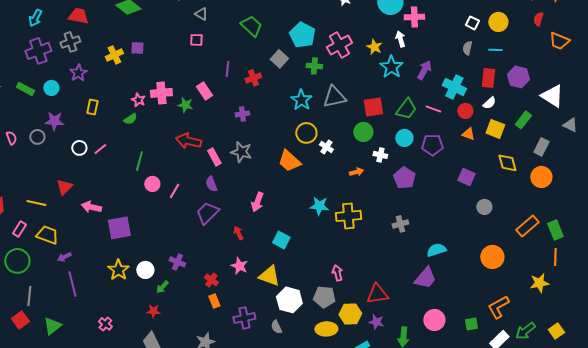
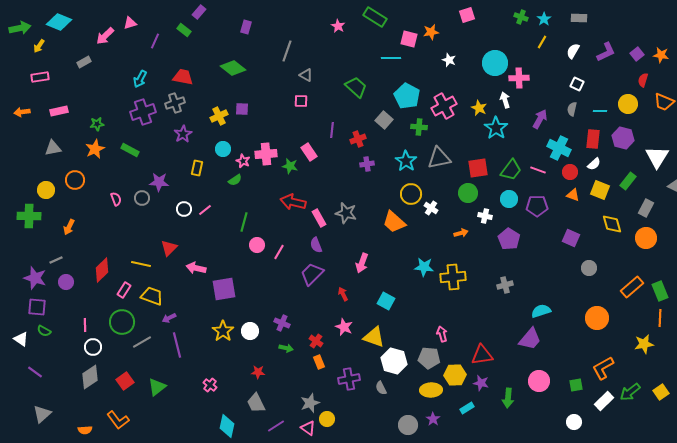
yellow circle: (498, 22) -> (628, 104), moved
purple arrow: (424, 70) -> (540, 119), moved
cyan circle: (51, 88) -> (223, 149), moved
white triangle: (552, 96) -> (657, 157), turned 30
purple cross: (242, 114) -> (367, 164), moved
green arrow: (162, 287) -> (286, 348), moved, turned -120
gray line: (29, 296) -> (142, 342), moved, turned 54

